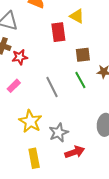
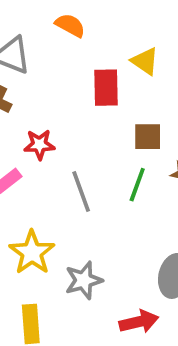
red star: (20, 57) -> (39, 145), moved
green line: (80, 80) -> (137, 185), turned 42
red arrow: (75, 152) -> (139, 322), moved

